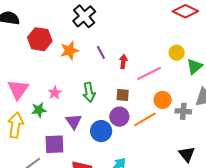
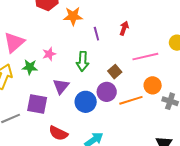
purple line: (101, 52) -> (96, 34), moved
red arrow: (123, 62) -> (124, 28), moved
brown square: (123, 95) -> (115, 72), turned 32

